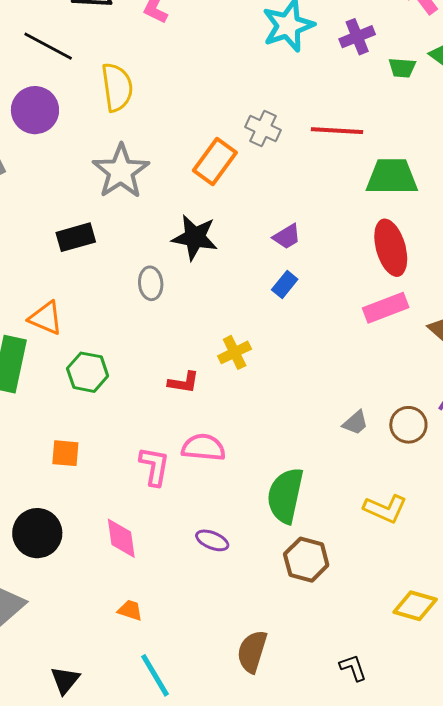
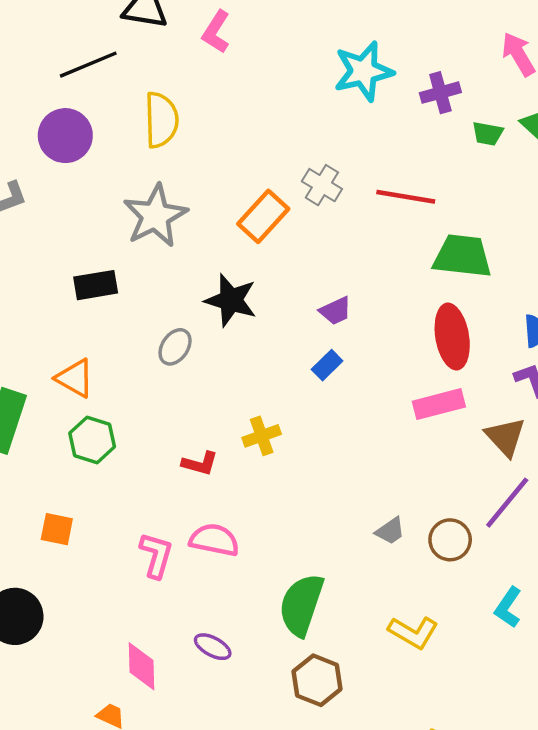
black line: (48, 46) -> (88, 65), turned -57
gray ellipse: (151, 283) -> (175, 347), turned 32
orange triangle: (46, 318) -> (75, 378), moved
pink diamond: (121, 538) -> (141, 666), moved

